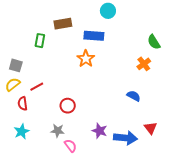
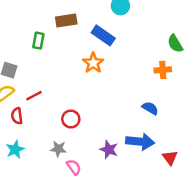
blue rectangle: (94, 36) -> (103, 35), turned 30
orange cross: (144, 64) -> (163, 70), turned 32
red triangle: (151, 128) -> (170, 158), moved
blue arrow: (126, 138) -> (140, 142), moved

